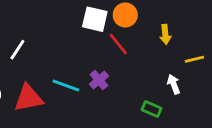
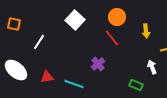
white square: (95, 19) -> (75, 20), moved, turned 30
cyan line: (66, 86) -> (74, 84), moved
red triangle: (28, 98) -> (47, 77), size x0.6

